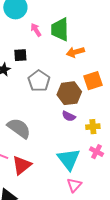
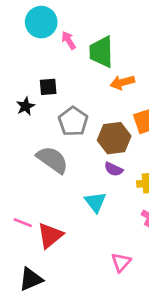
pink arrow: (36, 30) -> (69, 40), moved
gray semicircle: (19, 128) -> (52, 160), moved
cyan triangle: (69, 159) -> (95, 202), moved, size x0.7

